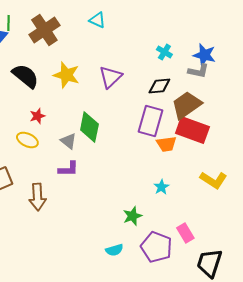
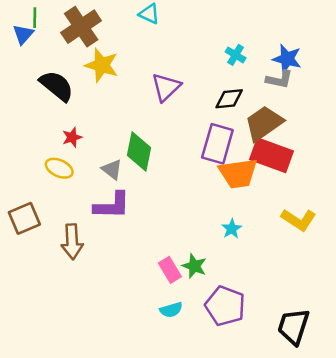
yellow star: (66, 75) -> (102, 65), moved
orange trapezoid: (166, 144) -> (238, 173), size x1.5
purple L-shape: (68, 169) -> (112, 206), size x1.4
green star: (132, 216) -> (194, 266), turned -30
pink rectangle: (185, 233) -> (170, 270), moved

